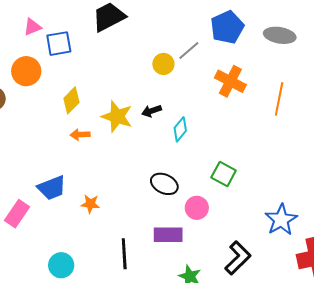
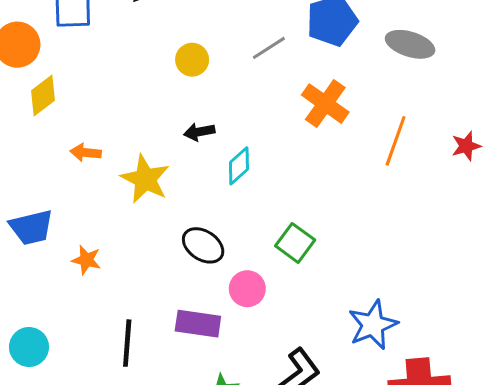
yellow circle: (163, 64) -> (192, 60), moved
yellow diamond: (71, 100) -> (43, 95), moved
yellow star: (117, 117) -> (145, 179), moved

